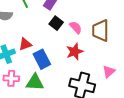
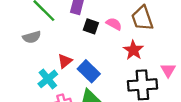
red star: (75, 52) -> (133, 50), moved
pink triangle: (109, 72) -> (168, 70), moved

